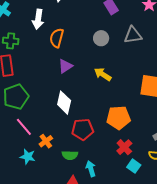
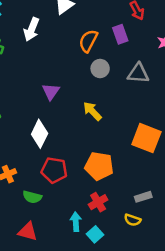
orange semicircle: (57, 38) -> (88, 41), moved
purple triangle: (65, 66) -> (51, 91), turned -35
cyan square: (134, 166) -> (95, 234), moved
cyan arrow: (91, 169) -> (76, 222), moved

